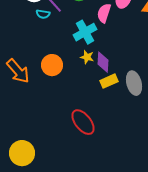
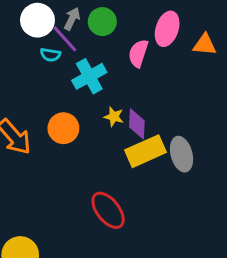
cyan cross: (85, 32) -> (89, 76), moved
yellow rectangle: (109, 81) -> (146, 151), size x1.5

